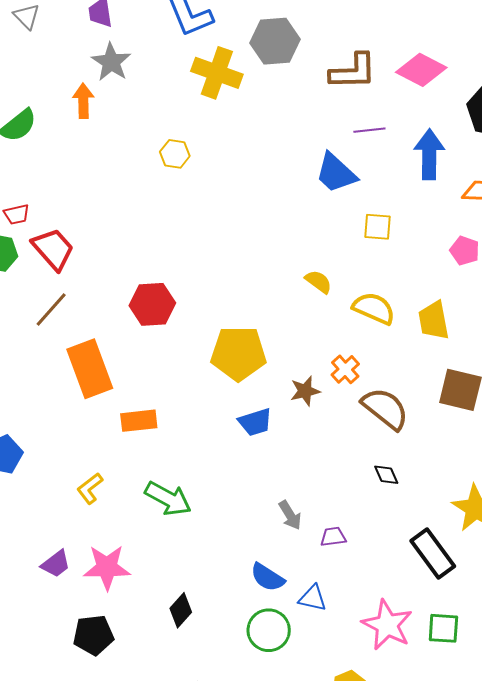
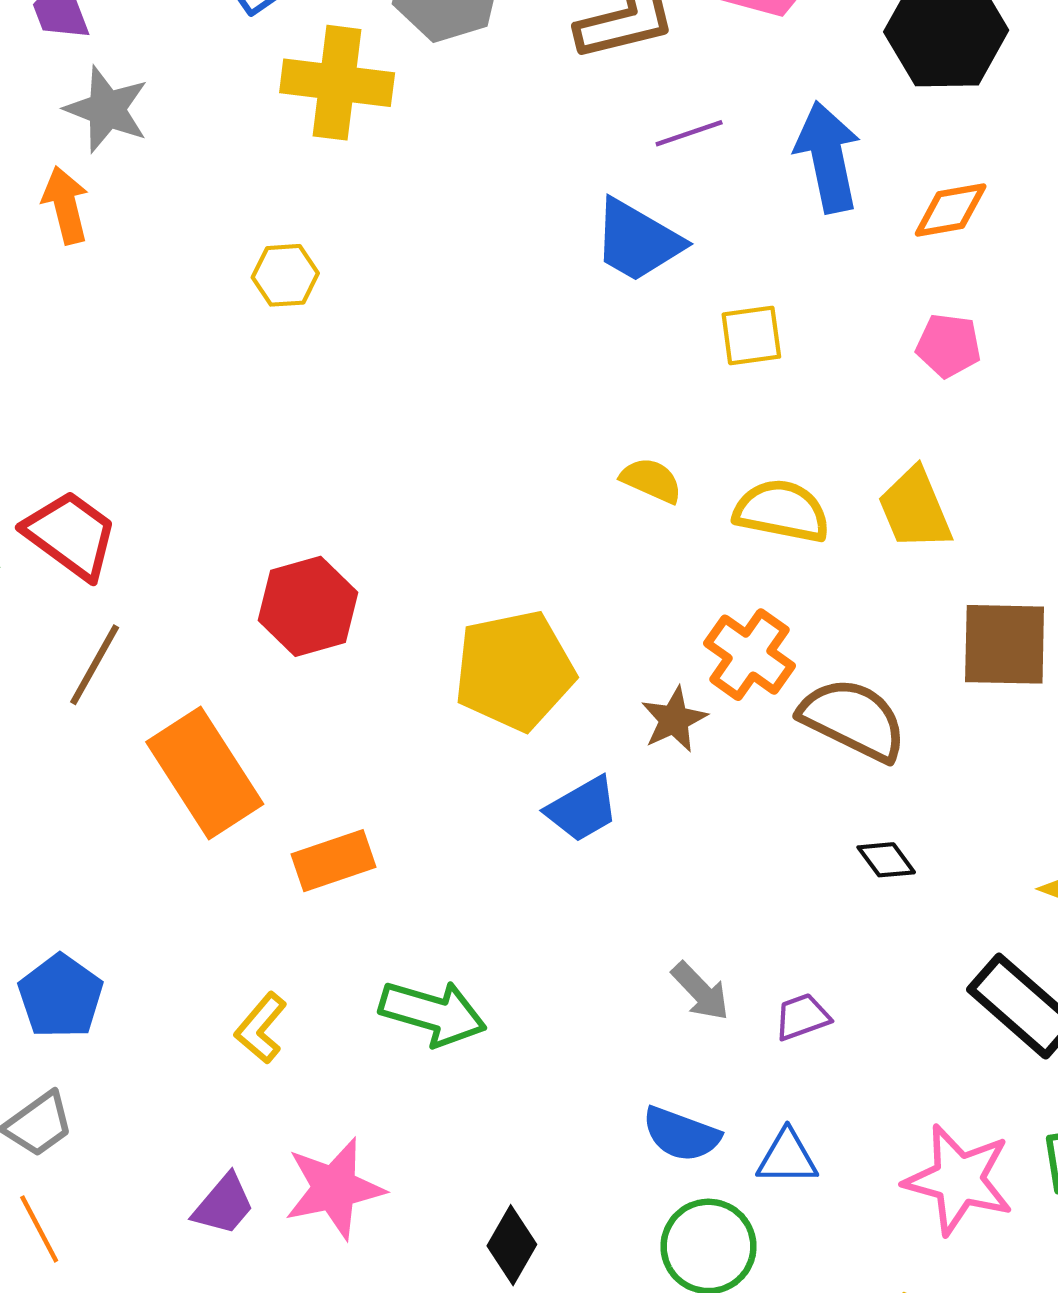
orange cross: (345, 369) -> (749, 655), size x1.4

